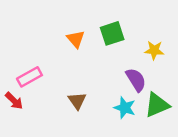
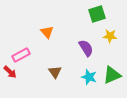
green square: (112, 33) -> (97, 14), moved
orange triangle: (76, 39) -> (47, 32), moved
purple semicircle: (136, 80) -> (86, 48), moved

